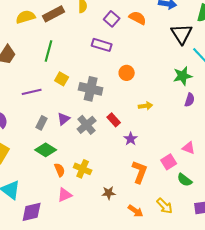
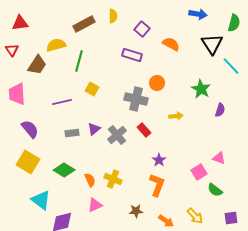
yellow semicircle: (26, 17) -> (56, 45), moved
orange semicircle: (138, 18) -> (171, 44), moved
green star: (183, 76) -> (201, 89), moved, turned -30
gray cross: (91, 89) -> (136, 99), moved
gray rectangle: (42, 123) -> (72, 133), turned 56
purple star: (131, 139) -> (159, 160), moved
green diamond: (46, 150) -> (64, 170), moved
orange L-shape: (140, 172) -> (157, 185), moved
brown star: (109, 193) -> (136, 211), moved

